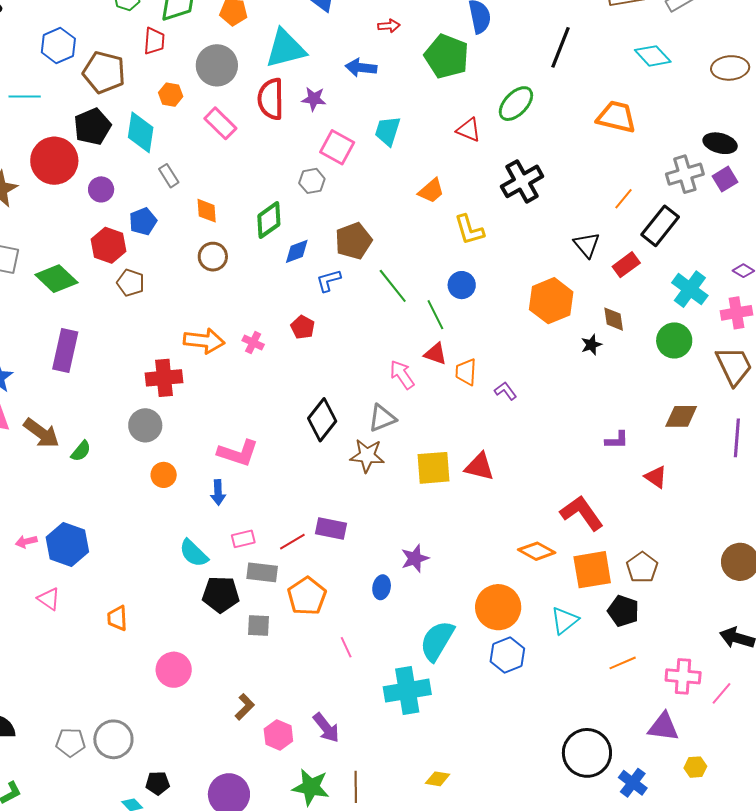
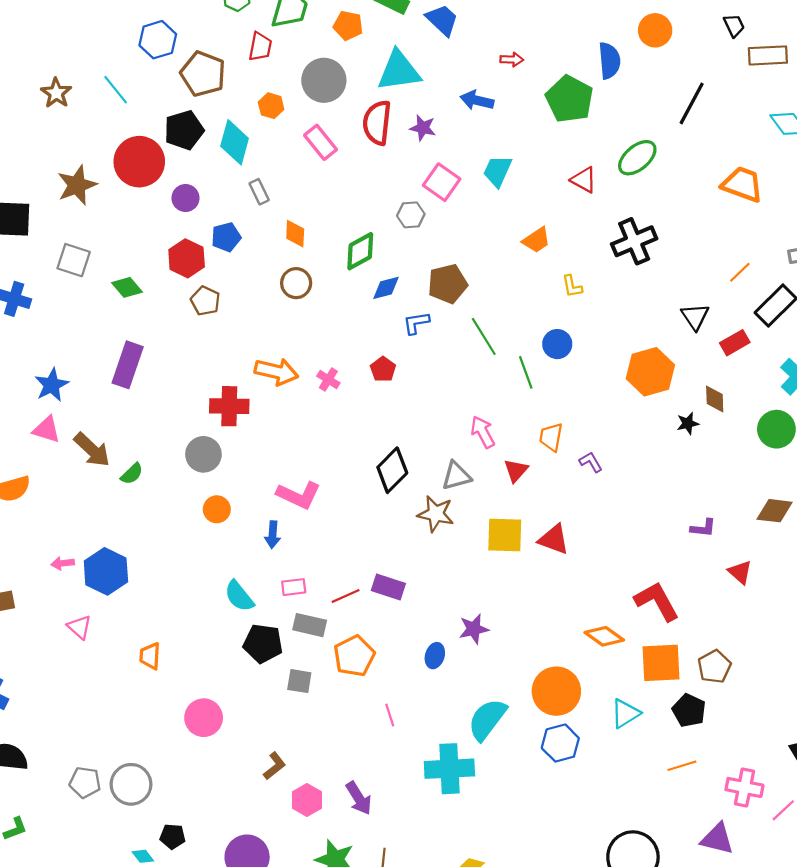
cyan line: (25, 96) -> (116, 90), turned 44
yellow L-shape: (469, 230) -> (572, 286), size x0.7
green diamond: (56, 279) -> (127, 287), size x0.7
red triangle: (435, 354) -> (516, 470), moved, turned 45

